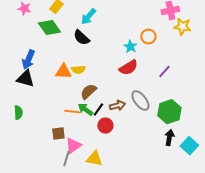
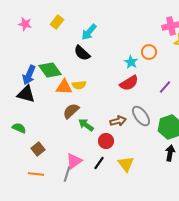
green diamond: (49, 28) -> (50, 70), moved
brown semicircle: (88, 92) -> (71, 111), moved
black line: (98, 110) -> (99, 163), moved
orange line: (72, 112) -> (36, 174), moved
green semicircle: (18, 113) -> (19, 128), turned -64
brown square: (58, 134) -> (38, 149), moved, turned -32
yellow triangle: (94, 159) -> (126, 164), moved, turned 42

